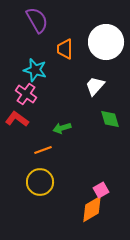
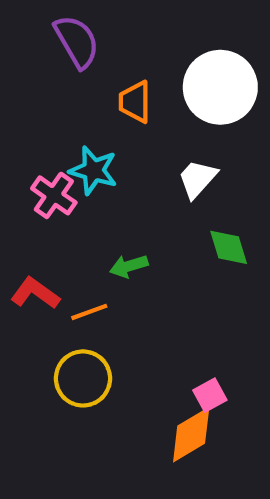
cyan star: (35, 70) -> (93, 170), moved
red L-shape: (17, 119) -> (35, 293), moved

